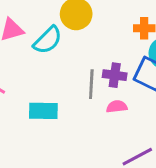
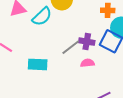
gray line: (91, 84) -> (71, 47), turned 48

